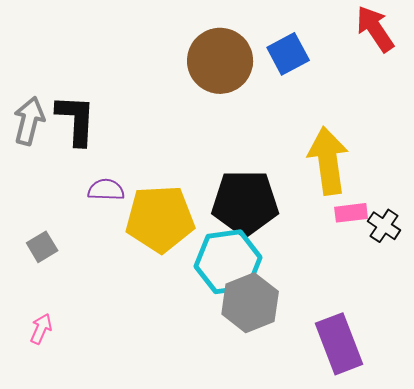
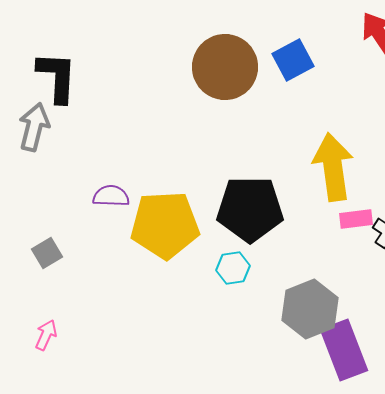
black L-shape: (76, 120) -> (57, 77), moved
cyan hexagon: (228, 262) -> (233, 268), size x0.5
gray hexagon: (250, 303) -> (310, 309), moved

